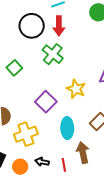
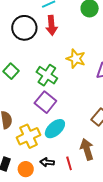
green cross: (53, 54) -> (47, 75), moved
yellow star: (76, 89) -> (76, 59), moved
cyan ellipse: (67, 128) -> (55, 129), moved, turned 55

